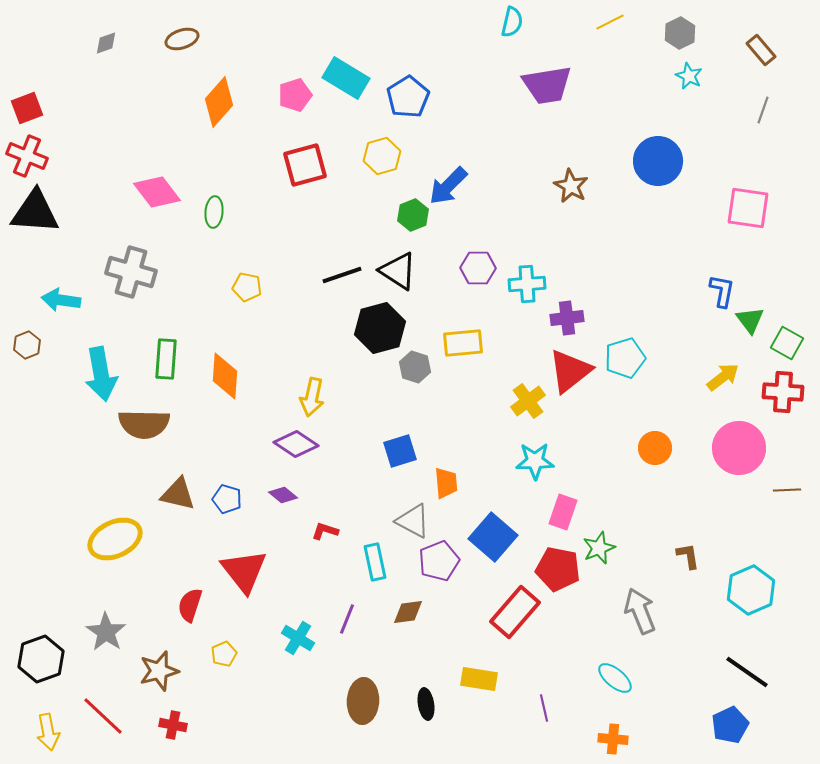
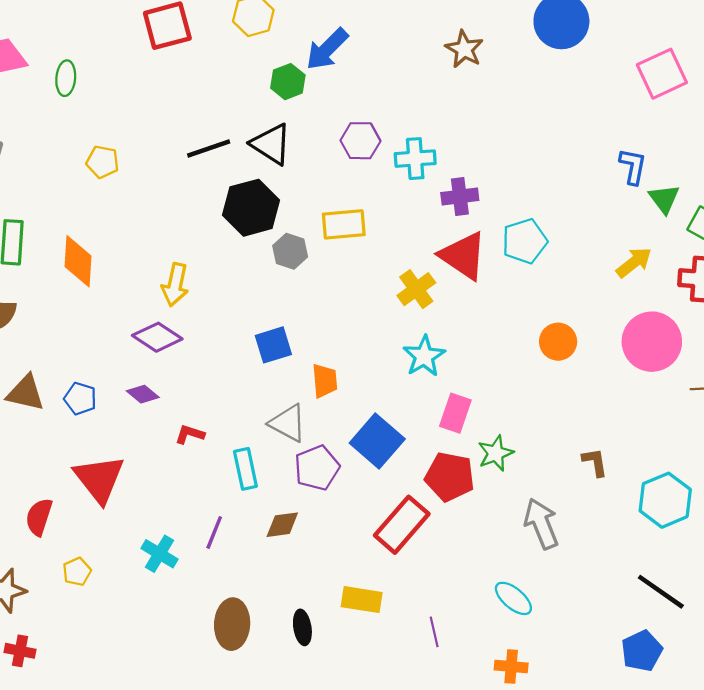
pink square: (748, 208) -> (662, 74), turned -33
red triangle: (570, 371) -> (463, 256), turned -48
cyan star: (535, 461) -> (424, 356), turned -30

